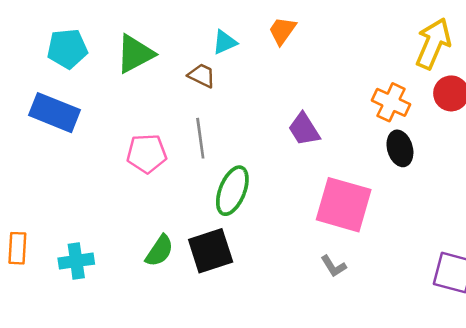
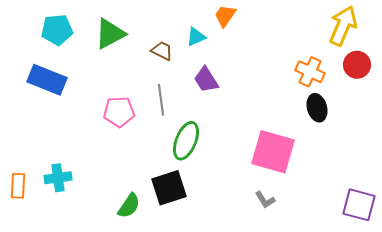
cyan triangle: (225, 42) -> (196, 37), moved
purple trapezoid: (304, 129) -> (206, 80), moved
green semicircle: (159, 251) -> (129, 206), moved
cyan cross: (76, 261) -> (58, 178), moved

